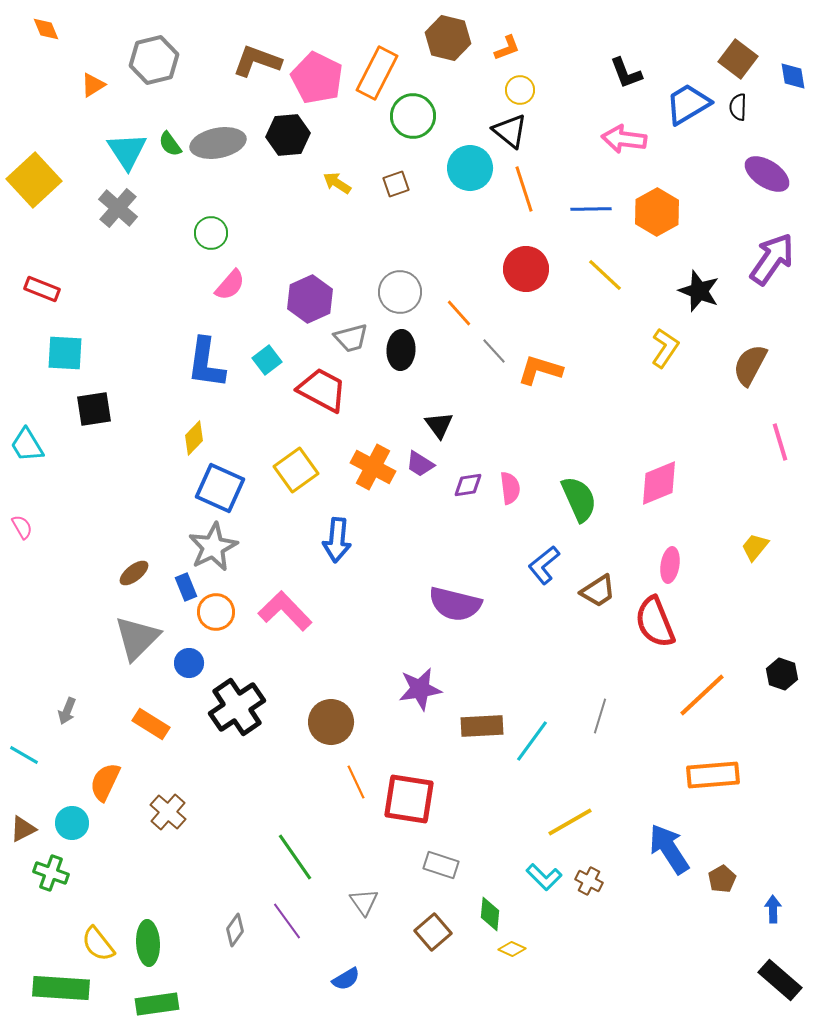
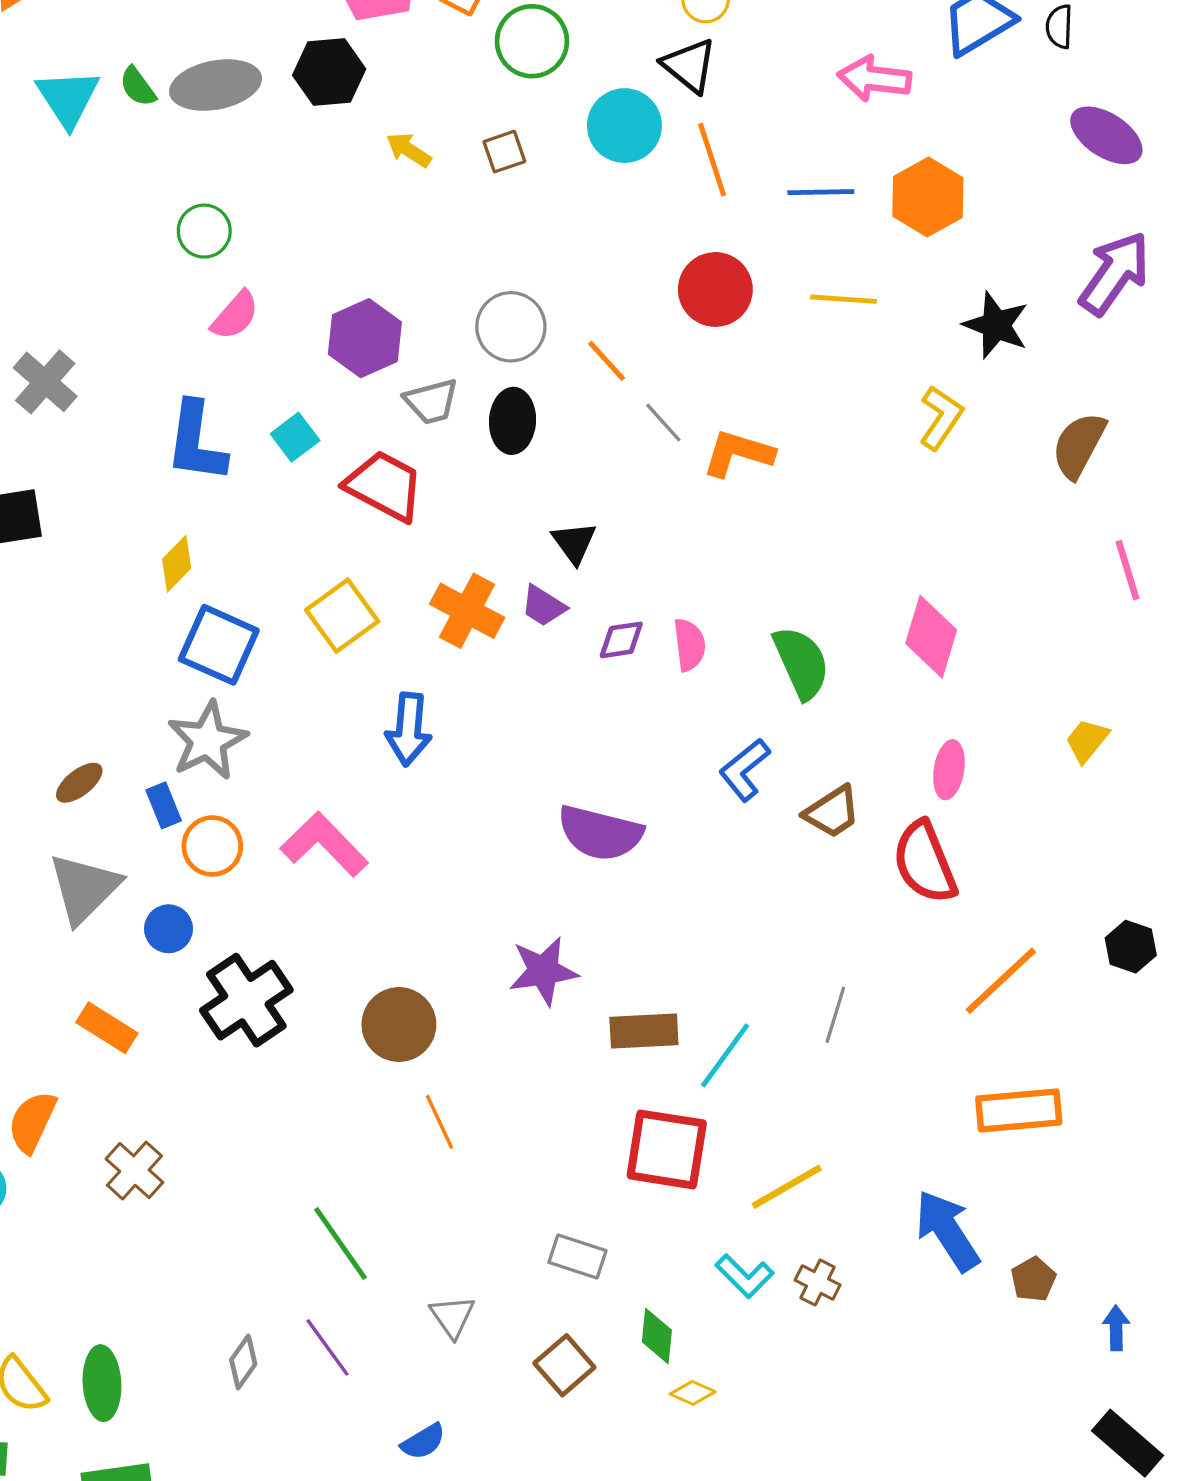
gray cross: (118, 208) -> (45, 382), moved
yellow line: (605, 275) -> (844, 299), turned -39
pink diamond: (659, 483) -> (931, 637), turned -51
red square: (409, 799) -> (667, 1149), moved

